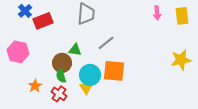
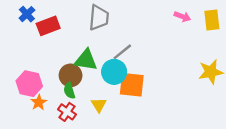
pink arrow: (157, 13) -> (182, 16), turned -64
green triangle: (75, 50) -> (86, 60), size x1.5
pink hexagon: (18, 52) -> (29, 84), moved
cyan circle: (90, 75) -> (114, 72), moved

